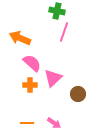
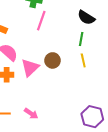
brown circle: (78, 94) -> (53, 60), moved

